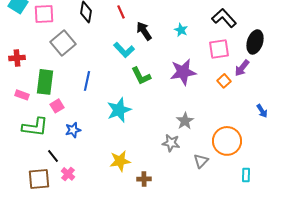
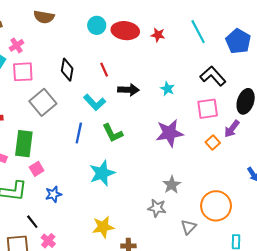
black arrow: (144, 31) -> (128, 90), turned 126
cyan L-shape: (124, 50) -> (95, 102), moved
green L-shape: (141, 76) -> (113, 133), moved
blue line: (87, 81) -> (79, 133), moved

